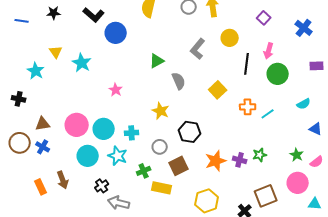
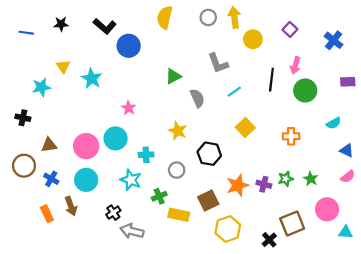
yellow circle: (230, 38) -> (253, 39), moved
gray L-shape: (198, 49) -> (218, 63), turned -60
cyan star: (36, 71) -> (41, 87), turned 30
yellow square: (218, 90) -> (245, 128), moved
orange cross: (248, 107) -> (291, 136), moved
cyan line: (268, 114) -> (234, 92), moved
cyan circle: (104, 129) -> (116, 138), moved
blue cross: (43, 147) -> (51, 179), moved
green star: (297, 155) -> (311, 179), moved
cyan circle: (88, 156) -> (86, 180), moved
pink semicircle: (317, 162) -> (348, 177), moved
brown square: (179, 166) -> (208, 201), moved

